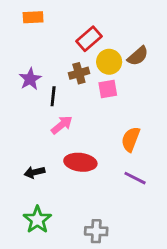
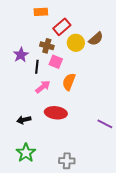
orange rectangle: (33, 17) -> (41, 12), moved
brown cross: (79, 73) -> (47, 46), moved, turned 32
pink square: (108, 89) -> (56, 62), moved, turned 32
orange semicircle: (131, 139) -> (69, 82), moved
purple line: (135, 178) -> (105, 124), moved

